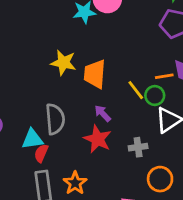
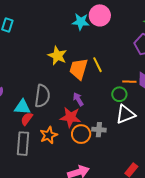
yellow line: (136, 90) -> (98, 65), moved
red star: (98, 139) -> (70, 117), turned -30
orange circle: (160, 179) -> (81, 134), moved
orange star: (75, 183) -> (49, 135), moved

